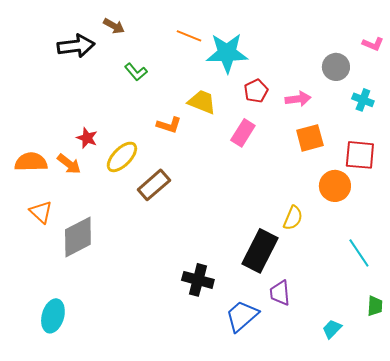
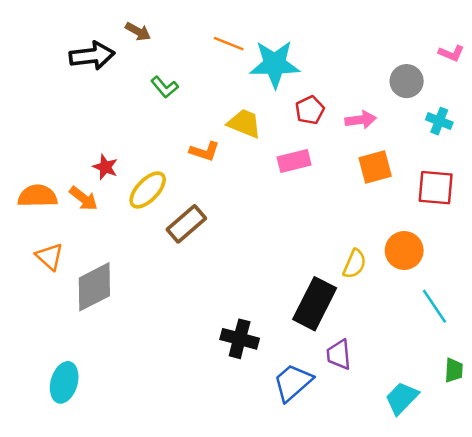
pink rectangle: (243, 133) -> (294, 161), turned 44
orange circle: (335, 186) -> (404, 250), moved
cyan trapezoid: (332, 329) -> (402, 398), size x1.4

